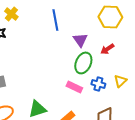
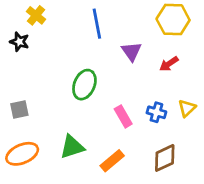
green ellipse: (83, 63) -> (84, 85), moved
pink rectangle: (74, 87) -> (123, 116), turned 35

